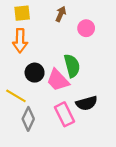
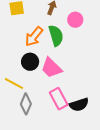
orange arrow: (20, 41) -> (34, 37), moved, turned 40
green semicircle: (72, 66) -> (56, 36), moved
black semicircle: (87, 103) -> (79, 105), moved

